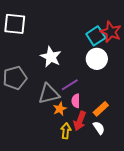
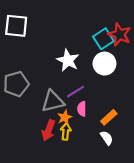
white star: (51, 57) -> (68, 60), moved
red arrow: (80, 121) -> (48, 130), moved
yellow arrow: (66, 131) -> (66, 131), moved

